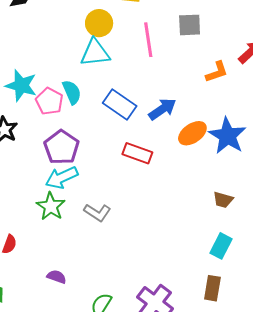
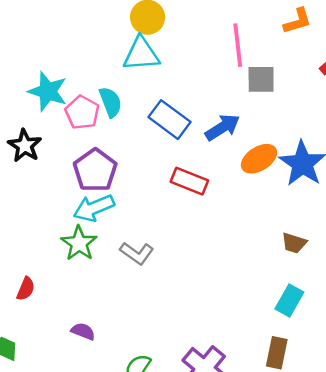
gray square: (190, 25) -> (261, 79), moved
pink line: (148, 40) -> (238, 45), moved
orange L-shape: (217, 72) -> (297, 21), moved

